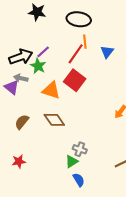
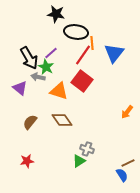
black star: (37, 12) -> (56, 14), moved
black ellipse: (79, 19) -> (76, 32), moved
blue triangle: (107, 52) -> (114, 53), size x1.5
black arrow: (21, 57) -> (29, 58), turned 80
gray arrow: (21, 78) -> (38, 77), moved
blue semicircle: (79, 180) -> (122, 175), moved

